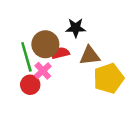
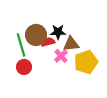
black star: (76, 28) -> (58, 32), moved
pink cross: (43, 71) -> (61, 56), moved

